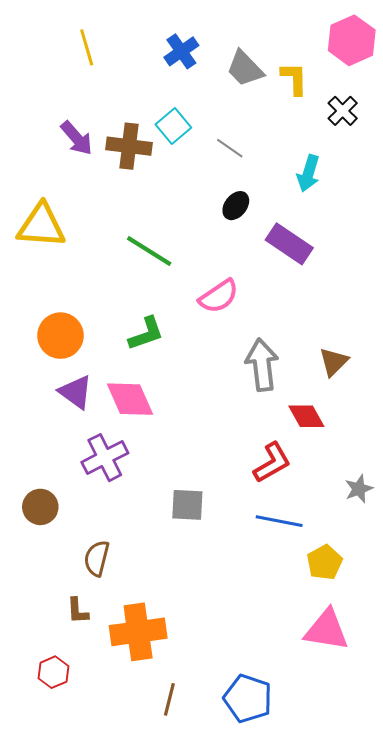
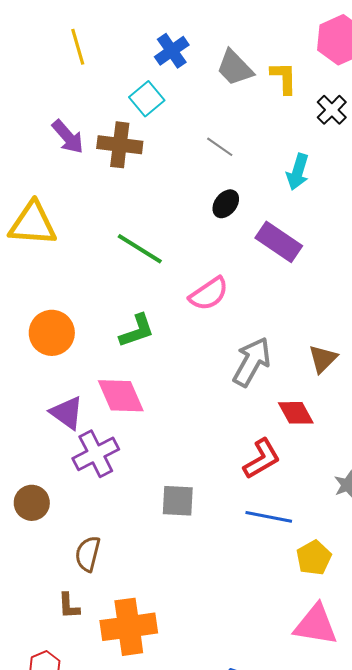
cyan square: (173, 126) -> (147, 99), moved
gray arrow: (262, 365) -> (252, 362), turned 36
purple triangle: (76, 392) -> (67, 413), moved

